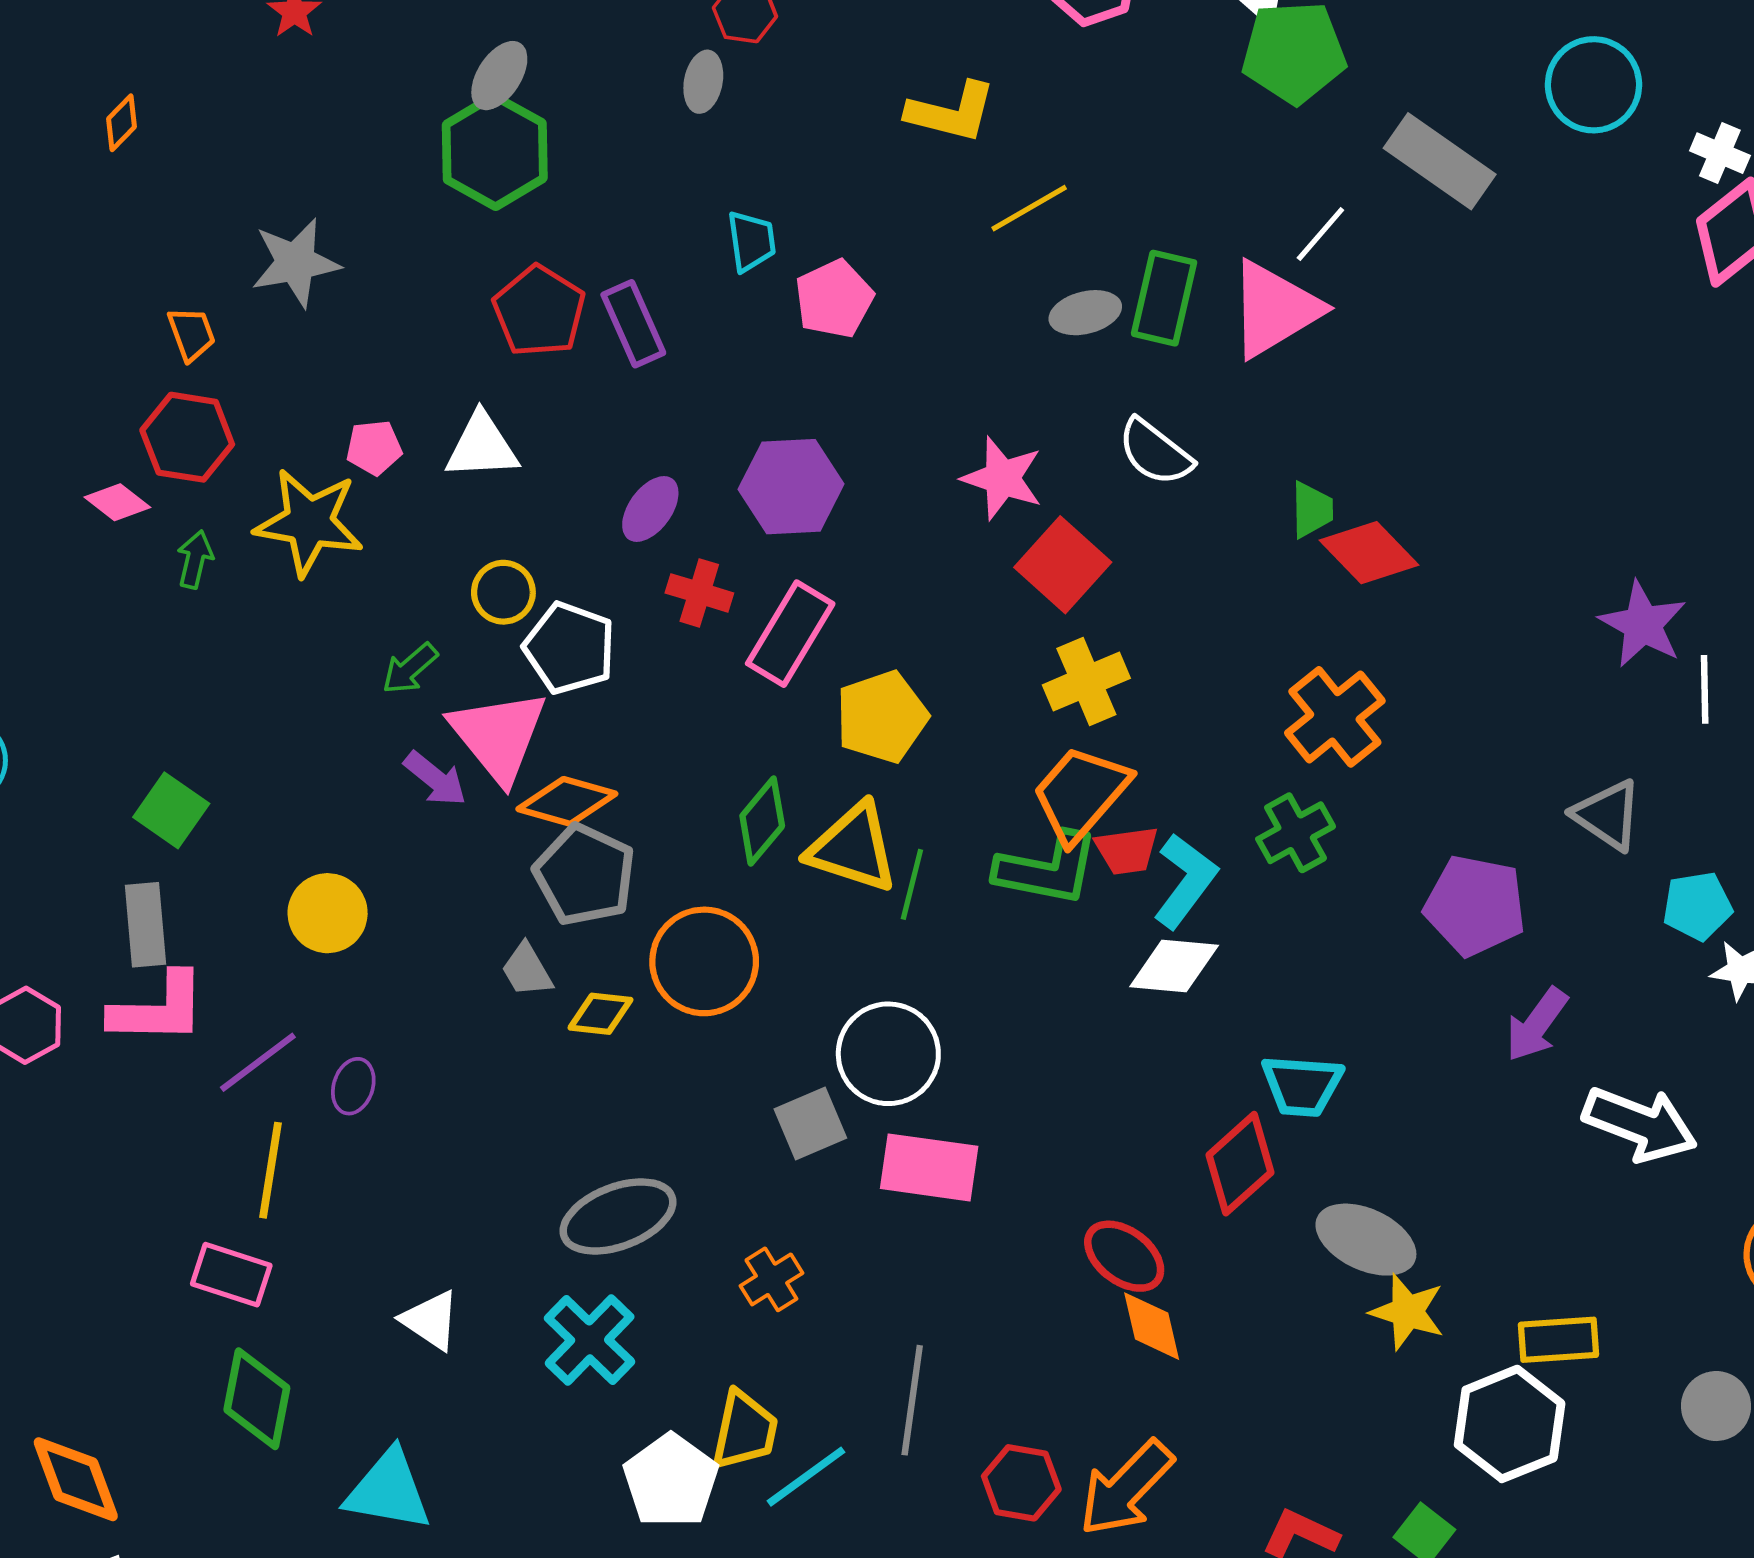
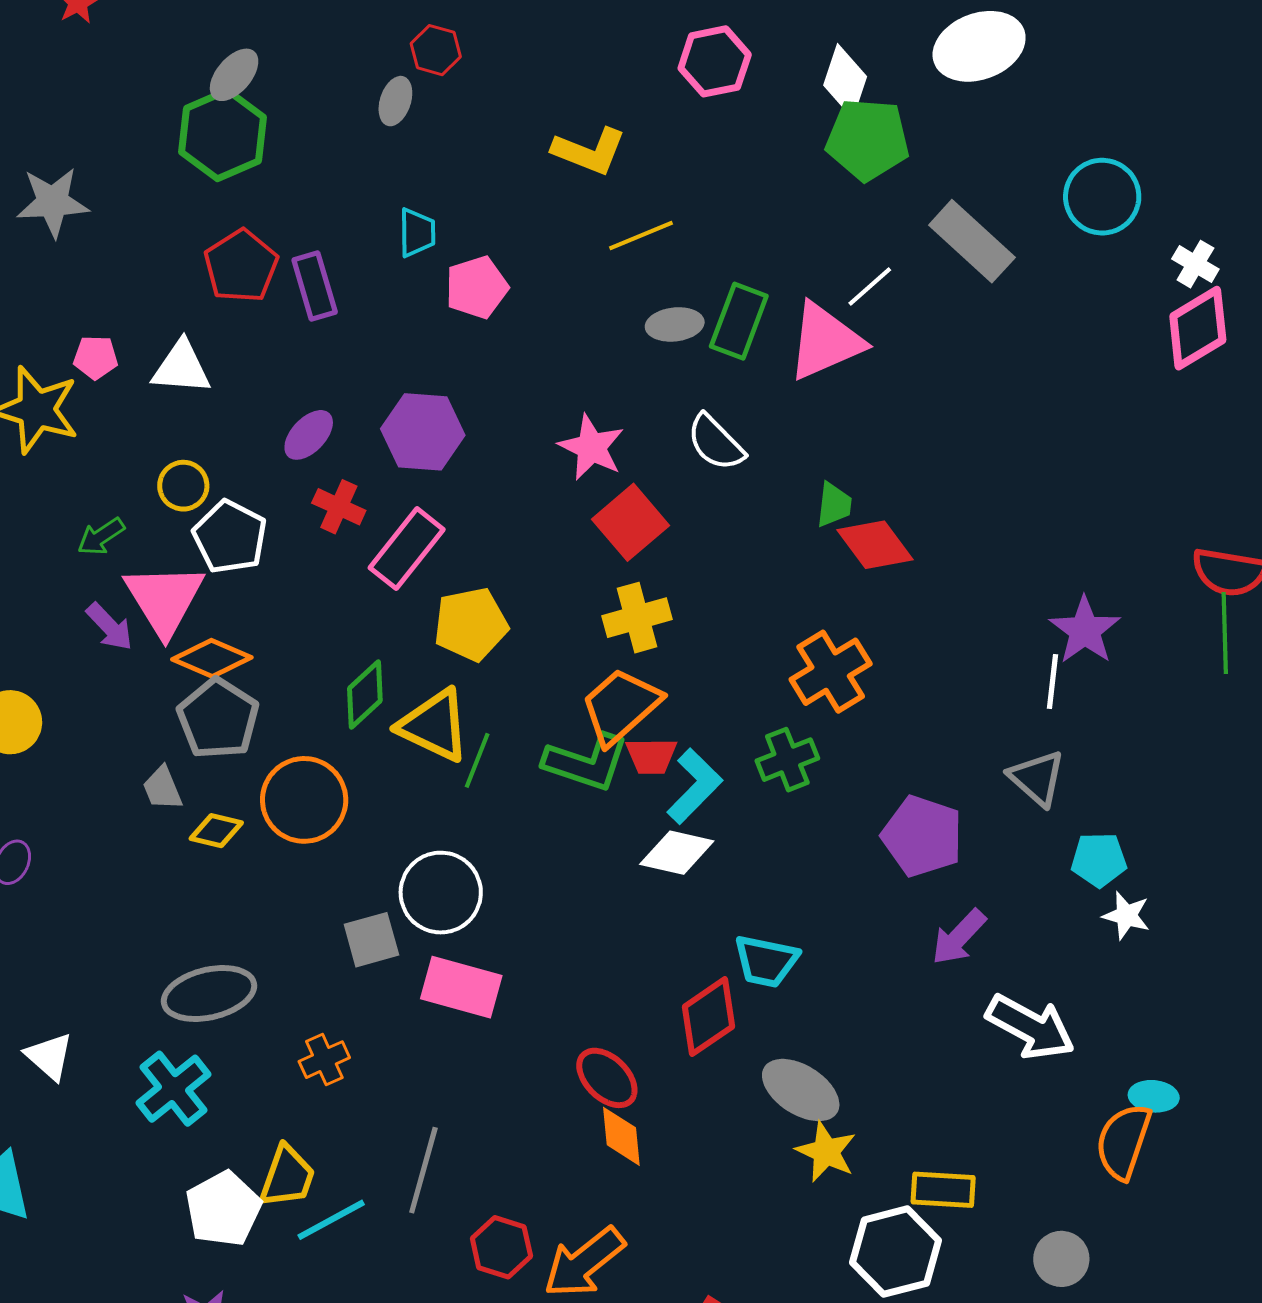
white line: (1705, 689) -> (1052, 681), moved

